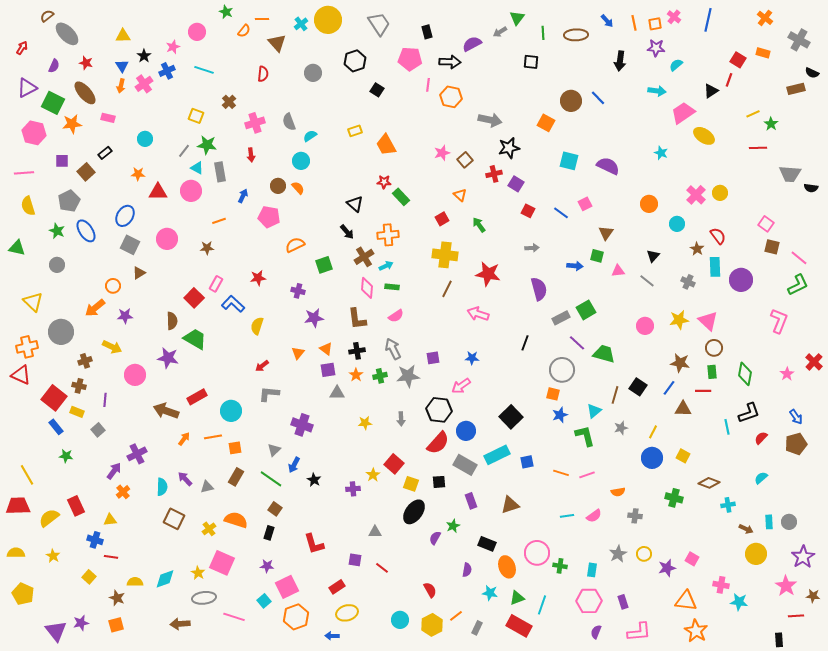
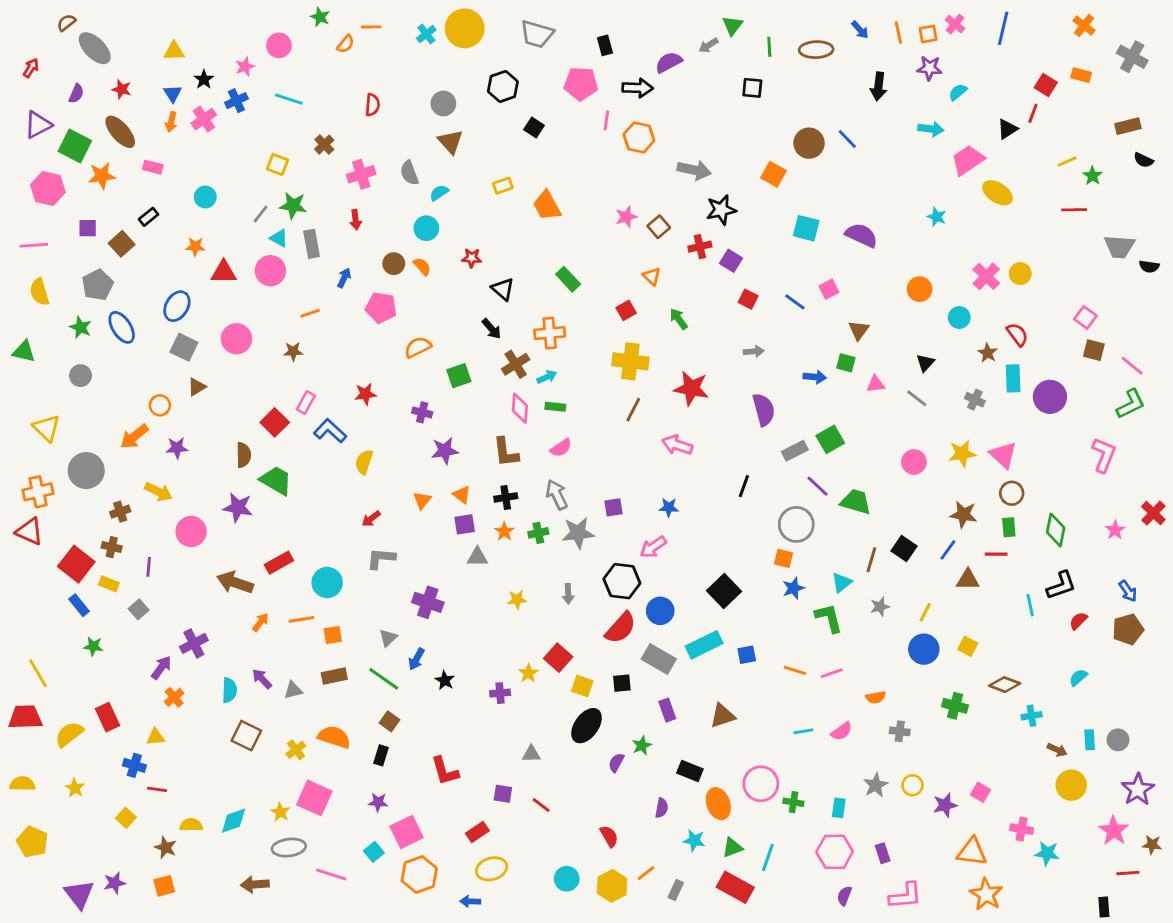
gray trapezoid: (379, 24) -> (537, 34), turned 140
brown triangle: (277, 43) -> (450, 142), moved
black semicircle: (812, 73) -> (1143, 160), moved
red star: (384, 182) -> (472, 258), moved
brown rectangle: (236, 477) -> (334, 676), turned 48

